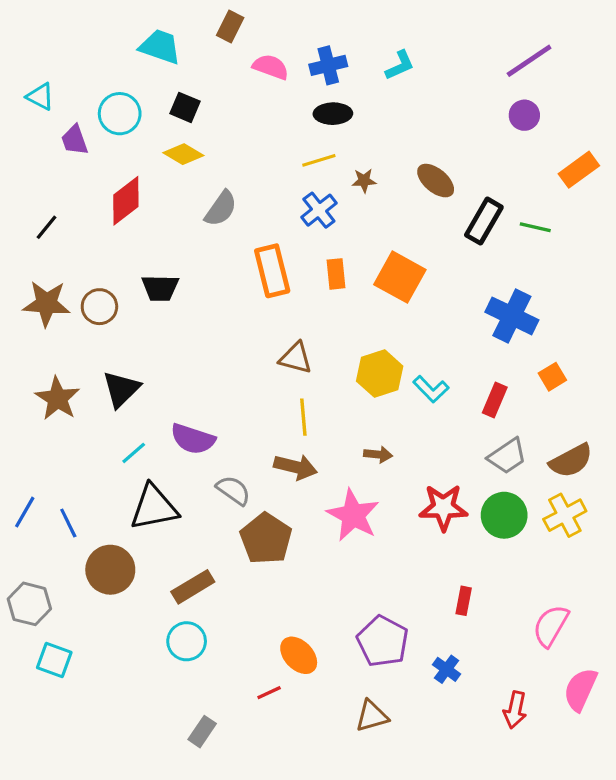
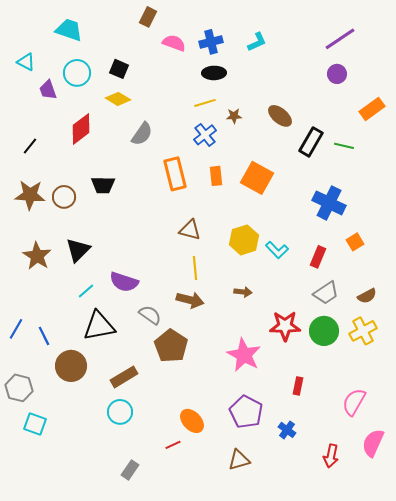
cyan trapezoid: (160, 47) -> (69, 30), moved
brown semicircle: (571, 461) -> (367, 296), size x0.7
pink star: (353, 515) -> (244, 355), moved

